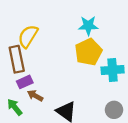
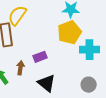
purple rectangle: (25, 82) -> (40, 57), moved
brown arrow: (35, 96) -> (20, 68), turned 64

